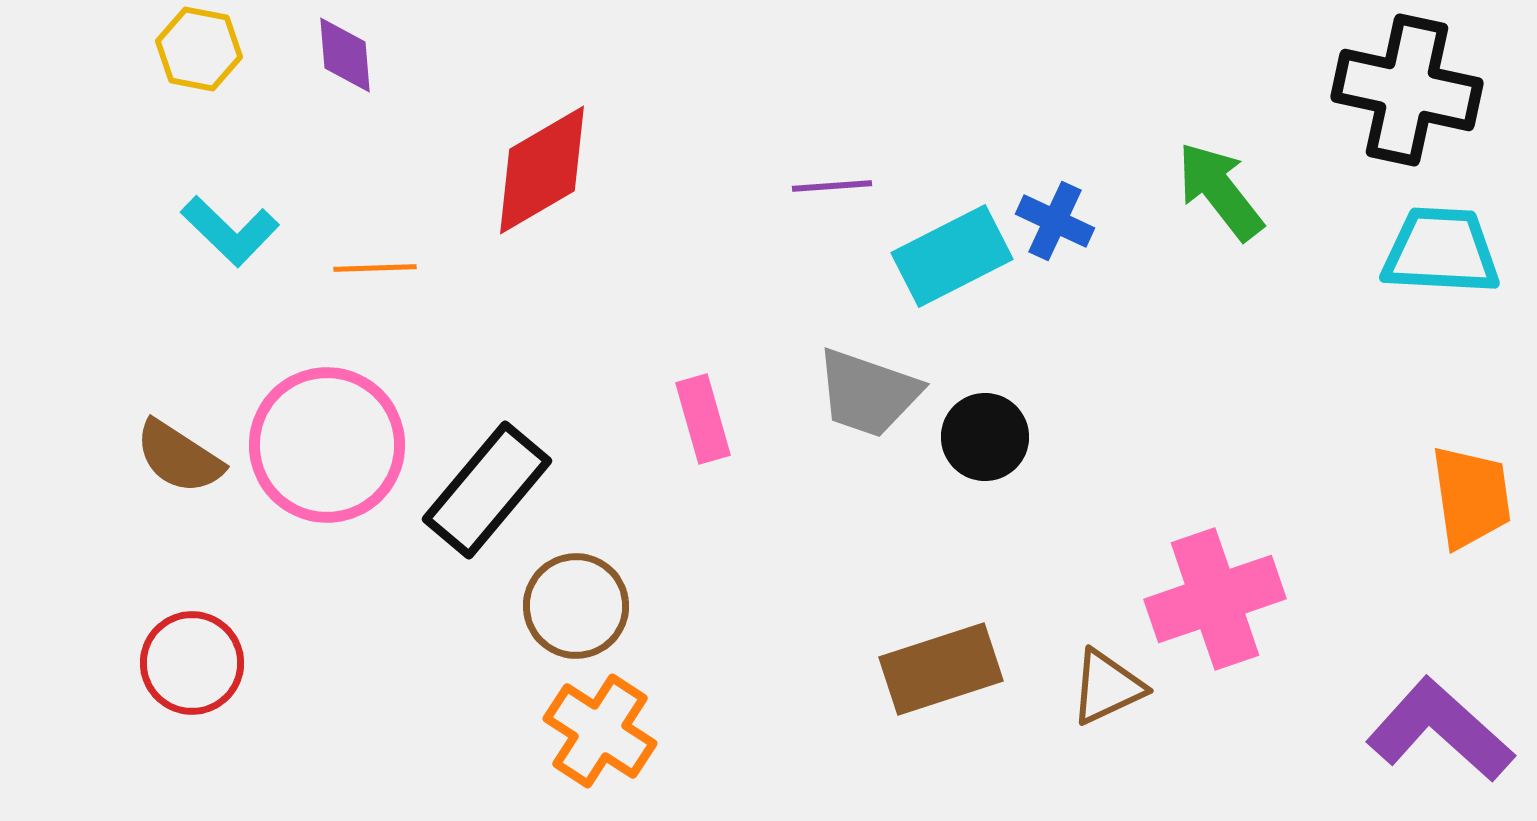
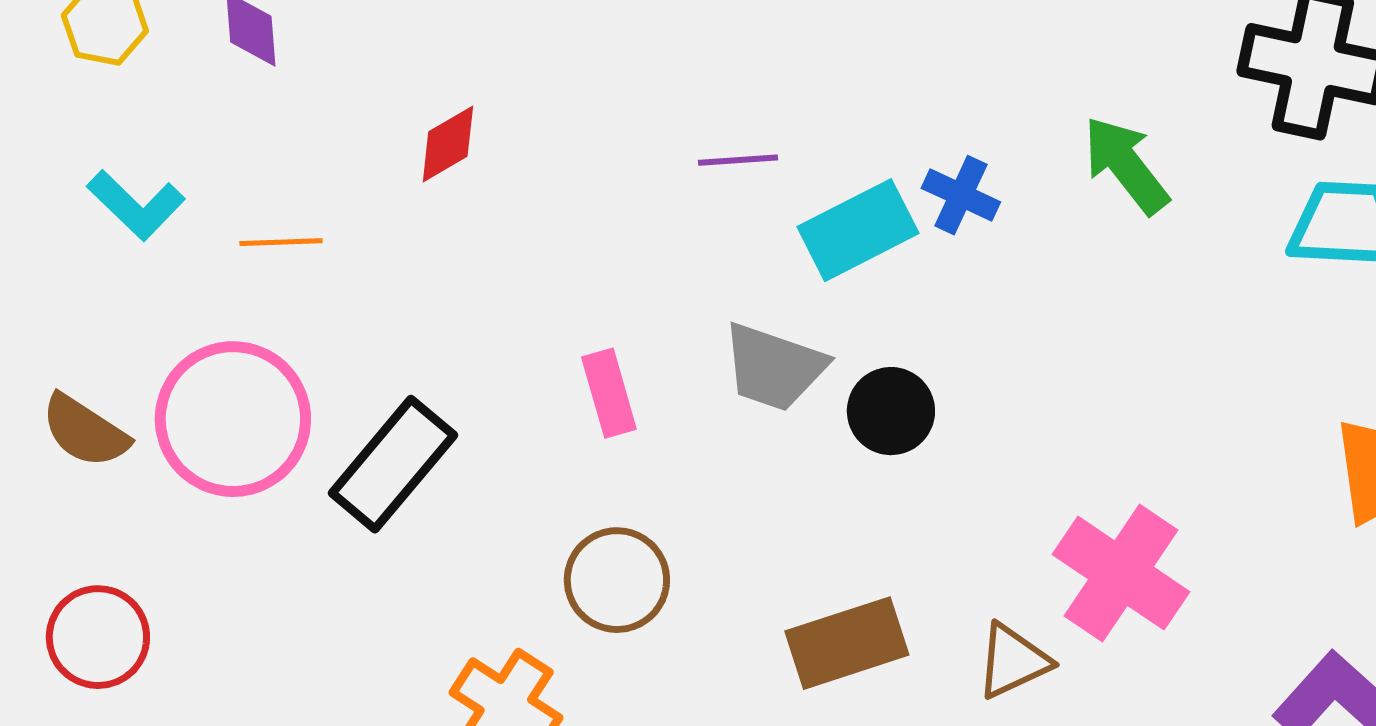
red diamond: (542, 170) -> (448, 144), size x0.6
pink cross: (1215, 599) -> (1121, 573), turned -37
brown circle: (576, 606) -> (617, 580), moved

